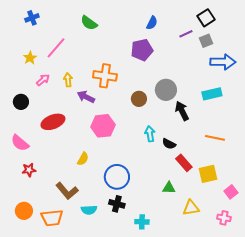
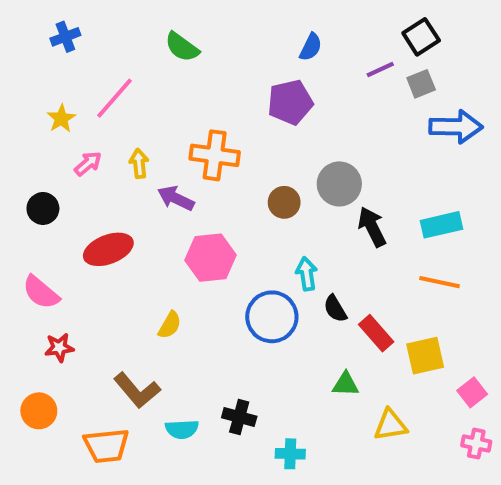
cyan rectangle: (212, 94) -> (442, 225), moved
black semicircle: (169, 144) -> (335, 309), moved, turned 32
blue circle: (117, 177) -> (272, 317), moved
orange circle: (24, 211) -> (39, 411), moved
pink cross: (224, 218) -> (476, 444), moved

